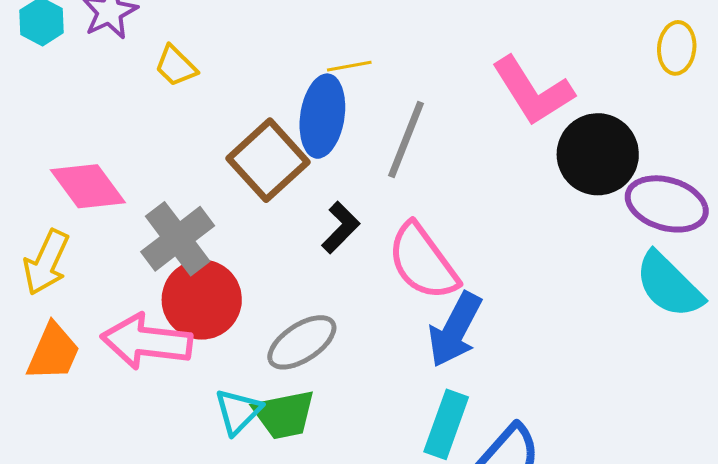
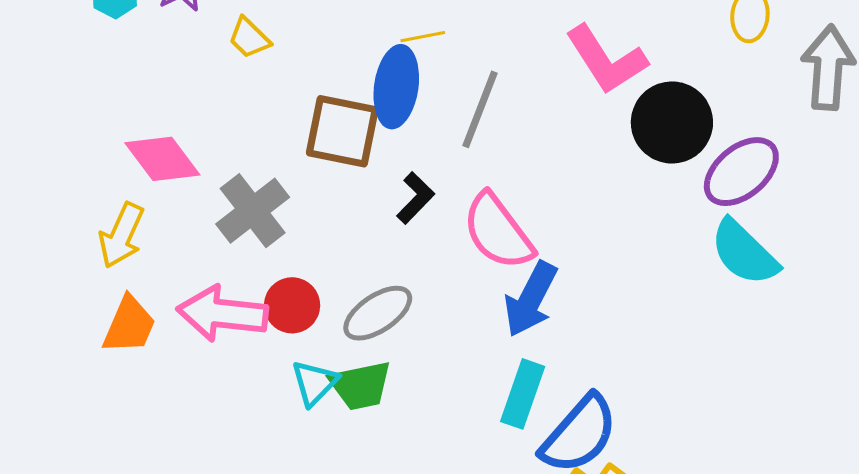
brown square: (268, 160) -> (342, 131), turned -36
purple ellipse: (667, 204) -> (741, 172), turned -56
red circle: (202, 300) -> (292, 305), moved, size x0.7

